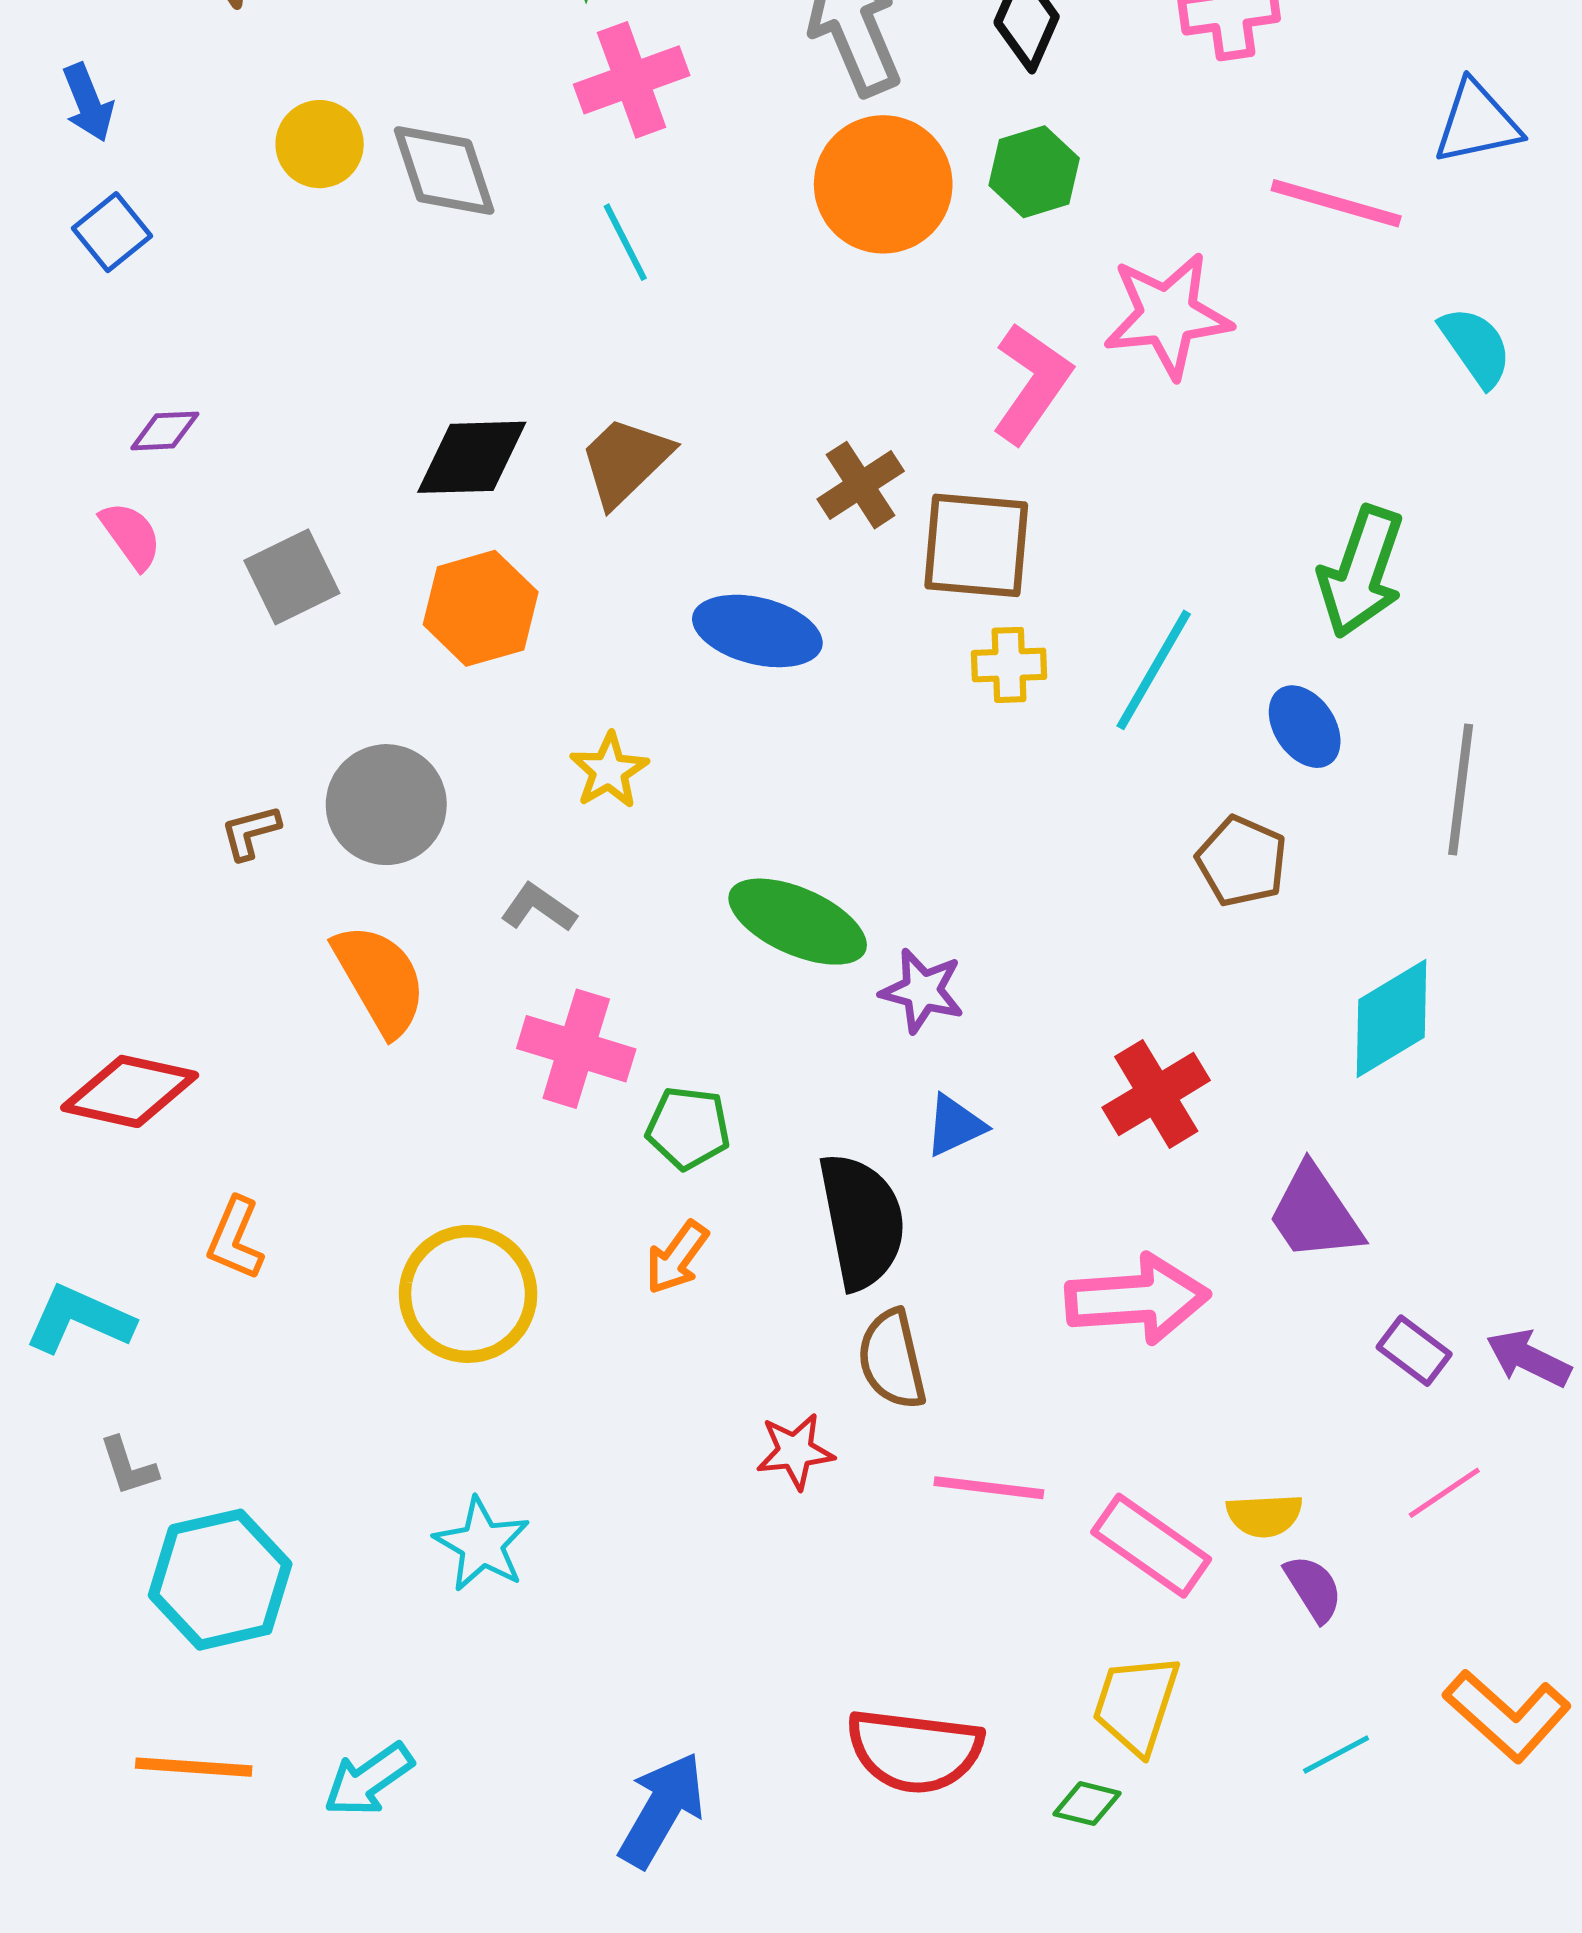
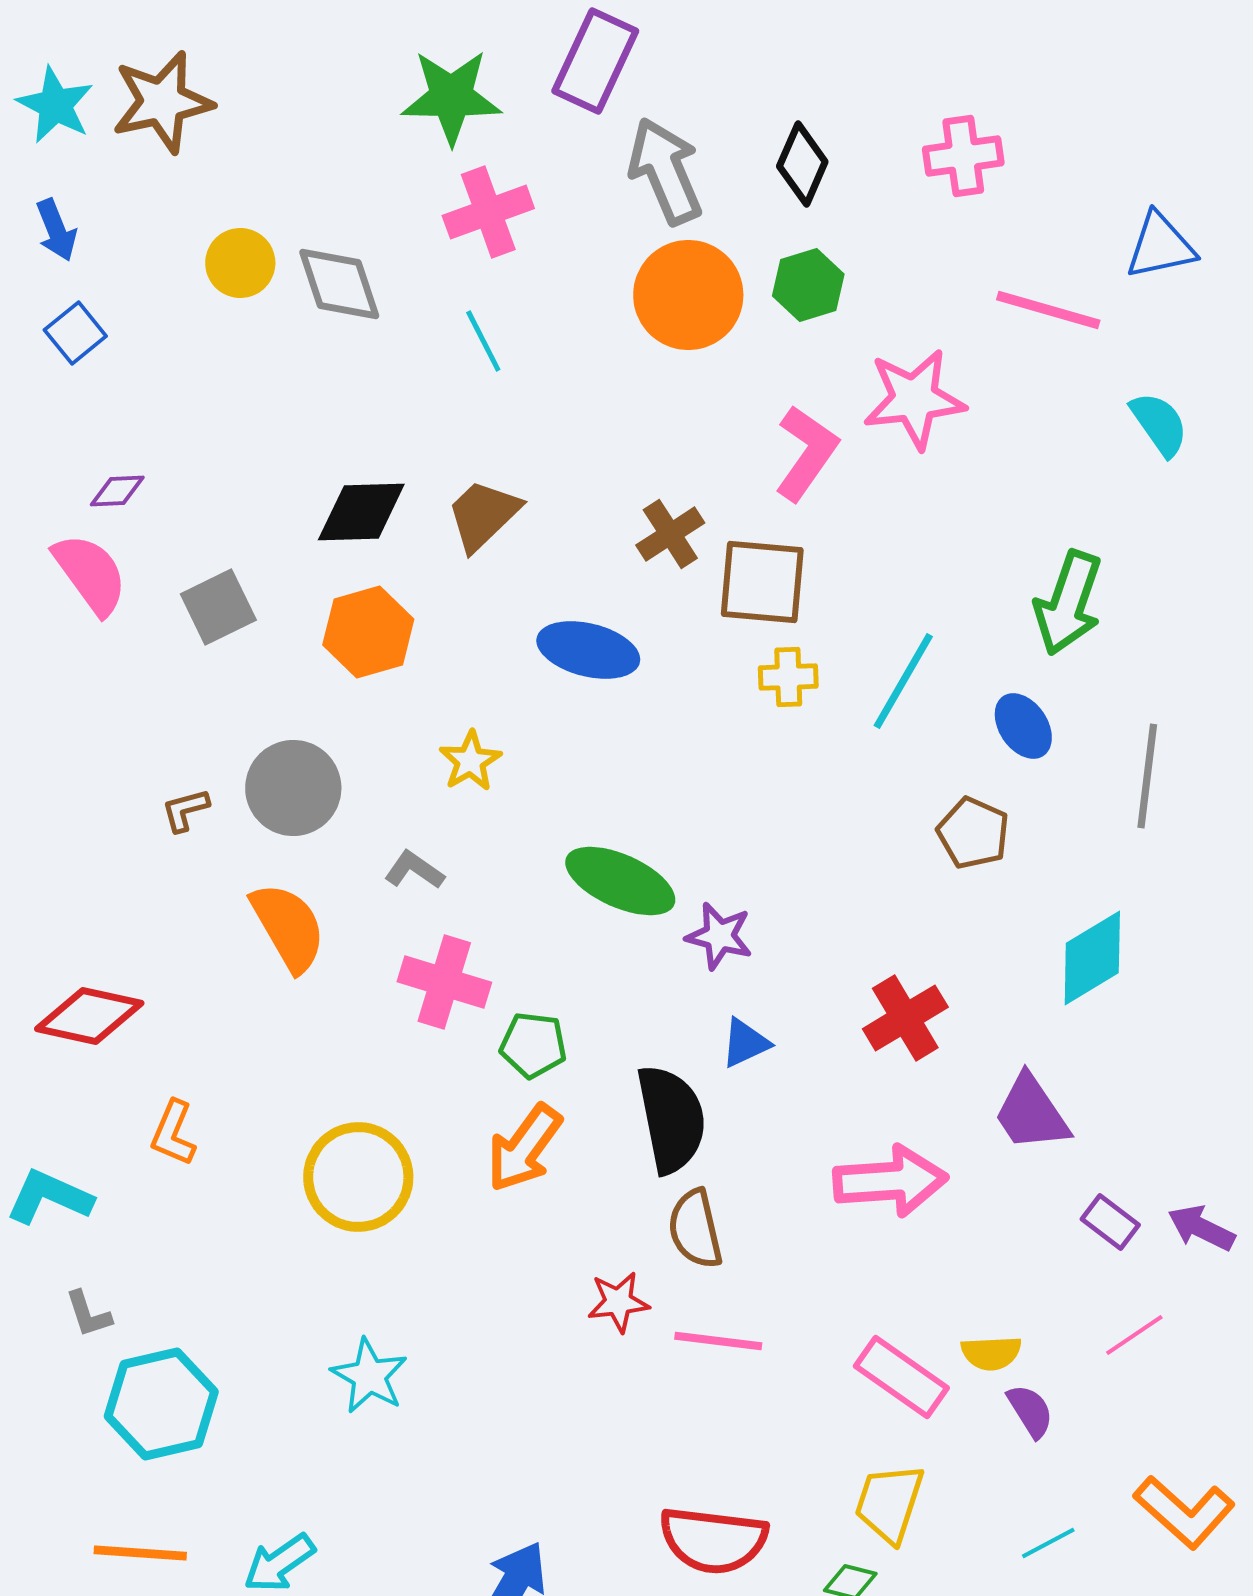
pink semicircle: (131, 535) -> (90, 574), size x1.5
orange arrow: (677, 1258) -> (524, 1148), size x1.5
pink line: (989, 1488) -> (718, 1341), moved

